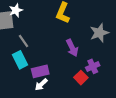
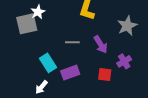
gray line: (23, 41) -> (72, 42), moved, turned -48
red square: (81, 78) -> (105, 75), moved, turned -32
white arrow: (41, 85) -> (41, 87), moved

